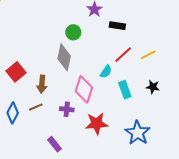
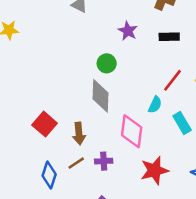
black rectangle: (117, 26) -> (169, 37), moved
purple cross: (67, 109) -> (104, 161), moved

